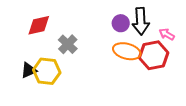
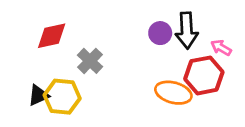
orange ellipse: (127, 51) -> (173, 93), moved

